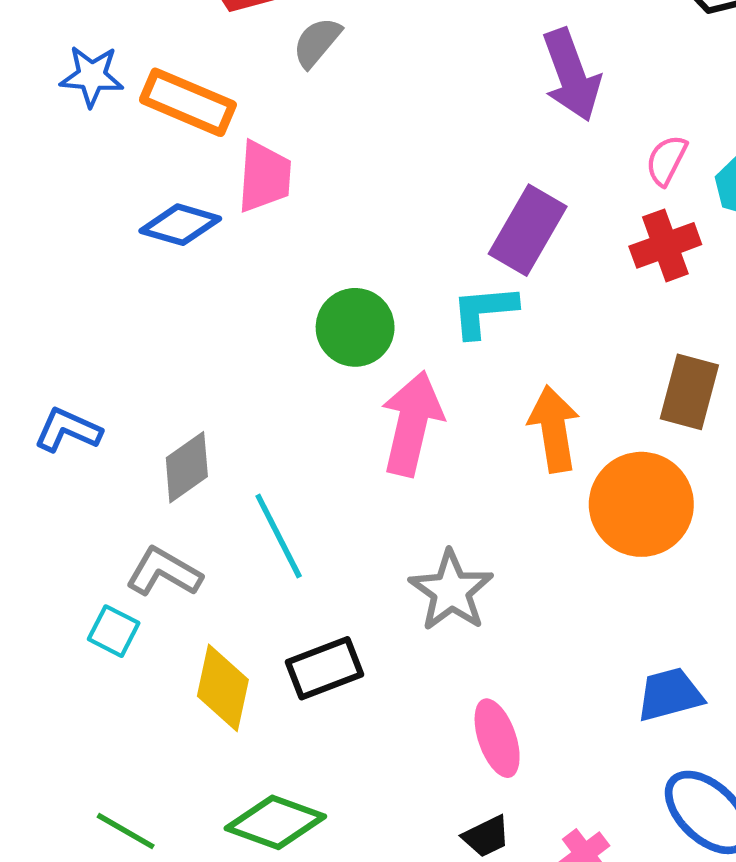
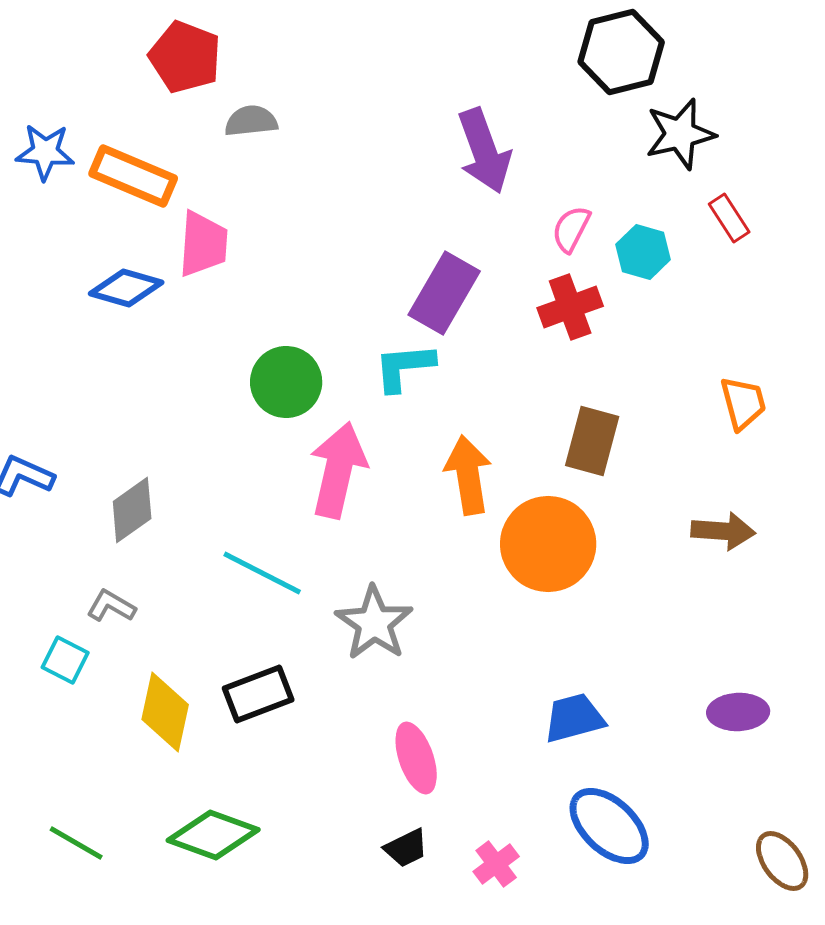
gray semicircle: (317, 42) -> (251, 121), turned 44
cyan line: (279, 536) -> (262, 573), moved, turned -36
gray L-shape: (164, 572) -> (111, 606), size x0.7

